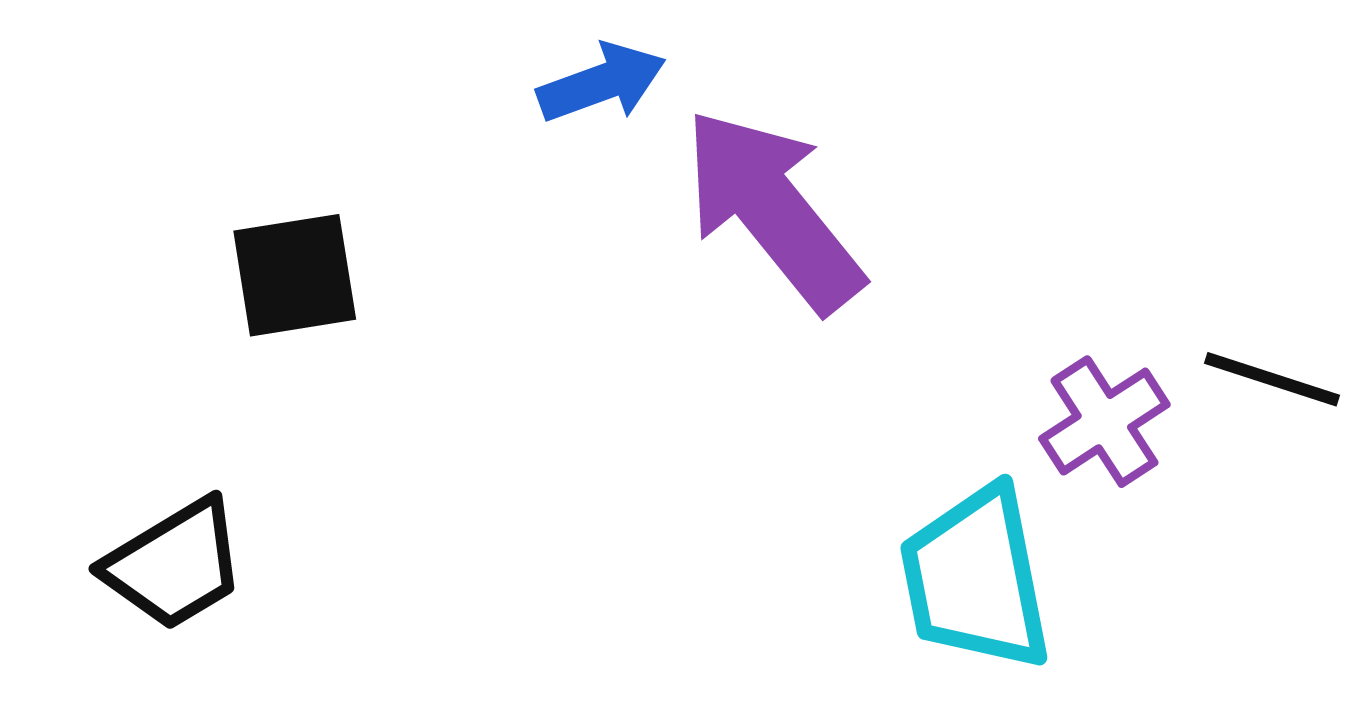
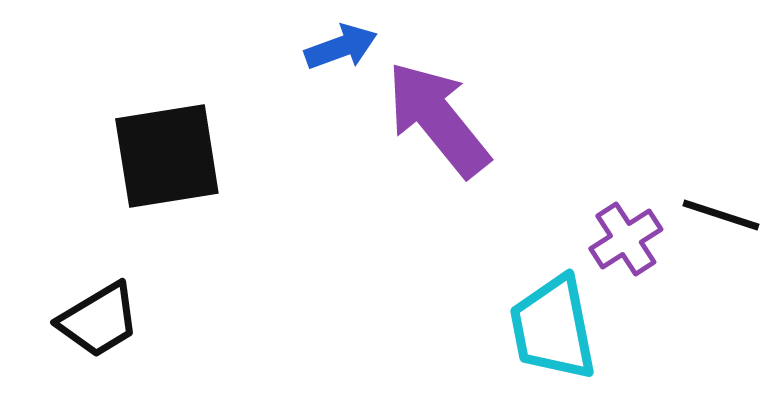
black square: (295, 275) -> (167, 156), size x1.5

